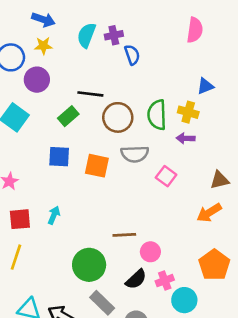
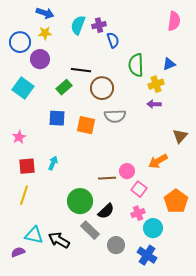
pink semicircle: (195, 30) -> (174, 21), moved
yellow cross: (188, 112) -> (156, 84), turned -35
green semicircle: (157, 115) -> (136, 65), moved
pink square: (166, 176) -> (139, 189), moved
brown triangle: (220, 180) -> (180, 136), turned -35
orange arrow: (209, 213) -> (158, 161), moved
pink circle: (150, 252) -> (127, 171), moved
black semicircle: (136, 279) -> (106, 211), moved

